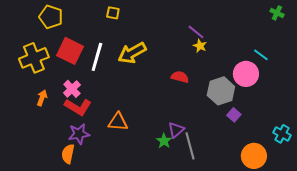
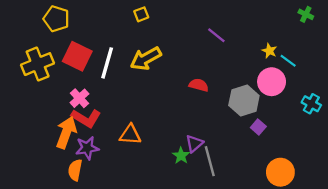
yellow square: (113, 13) -> (141, 14), moved, turned -32
yellow star: (200, 46) -> (269, 51), moved
orange arrow: (42, 98) -> (66, 132), moved, size x1.8
cyan cross: (282, 134) -> (311, 104), moved

